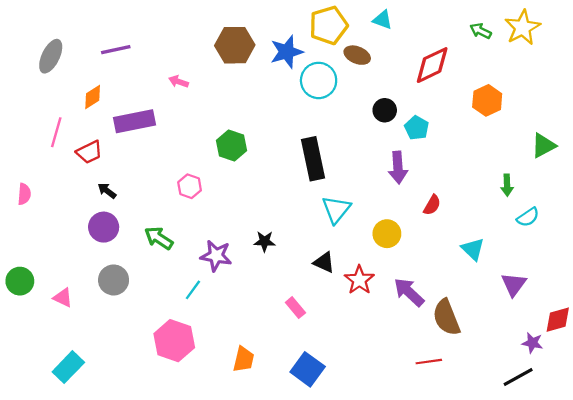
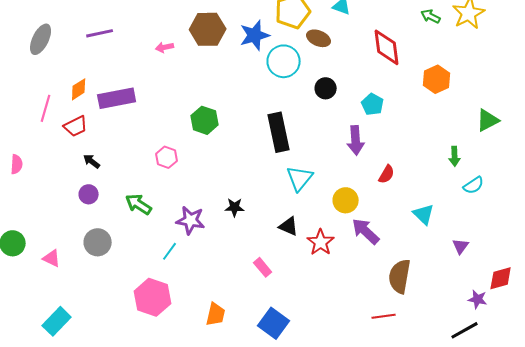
red diamond: (432, 65) -> (387, 47), turned -72
pink arrow: (179, 82) -> (165, 47), moved, turned -30
orange diamond: (93, 97) -> (79, 89), moved
black circle: (385, 110) -> (326, 88), moved
purple circle: (104, 227) -> (89, 194), size x0.7
purple triangle: (514, 284) -> (461, 246), size x0.7
purple arrow: (409, 292) -> (366, 231), moved
brown semicircle: (446, 317) -> (400, 276), turned 32

